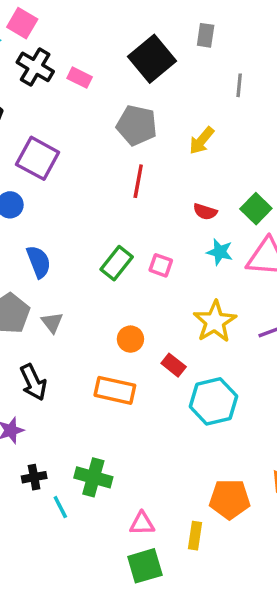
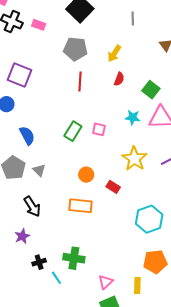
red semicircle: (205, 212) -> (119, 79), moved, turned -80
cyan hexagon: (213, 401) -> (149, 219), moved
pink triangle: (142, 524) -> (106, 282), turned -35

